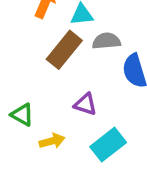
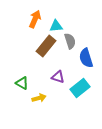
gray semicircle: (106, 41) -> (70, 41), turned 77
cyan rectangle: (108, 145) -> (80, 88), moved

